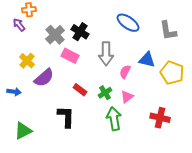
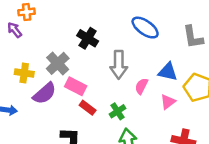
gray cross: (55, 35) -> (58, 63), moved
pink rectangle: (70, 56) -> (76, 86), moved
yellow cross: (27, 61) -> (24, 73), turned -35
pink triangle: (127, 97) -> (168, 102), moved

